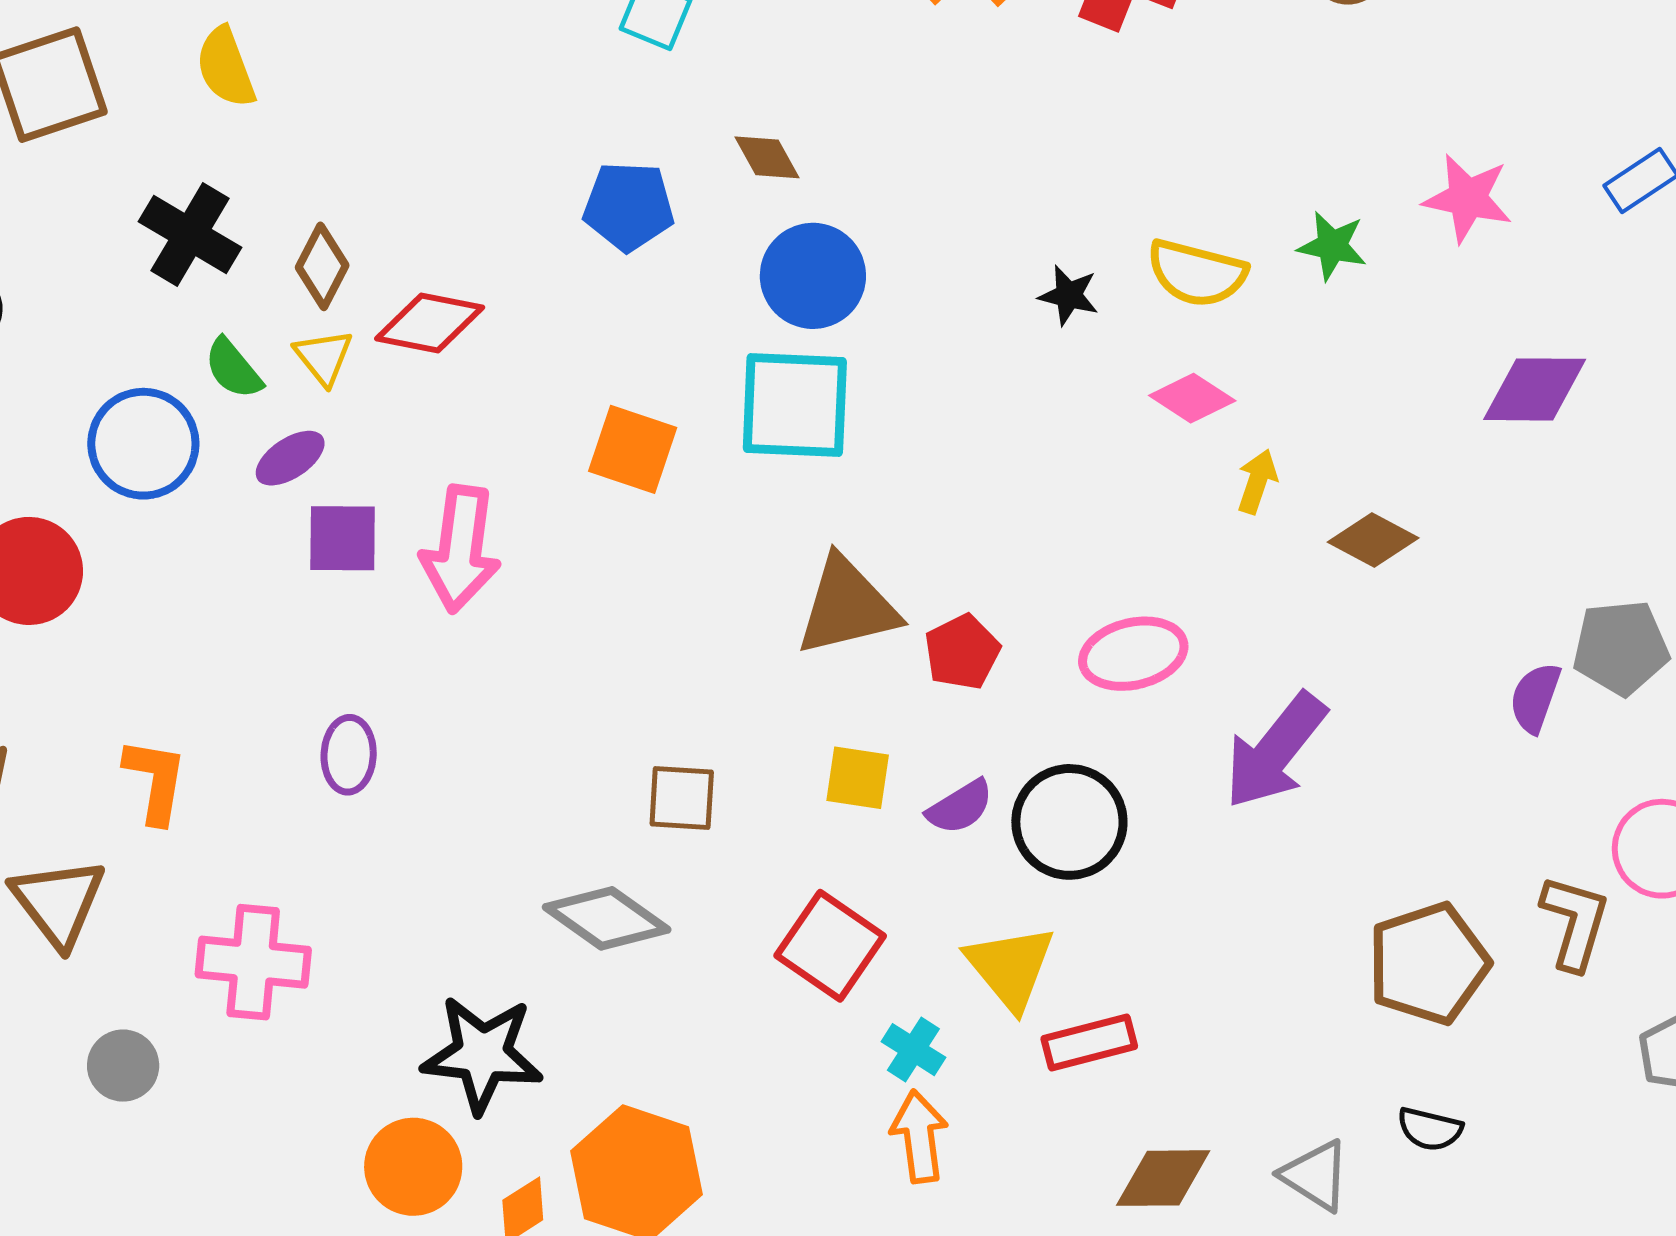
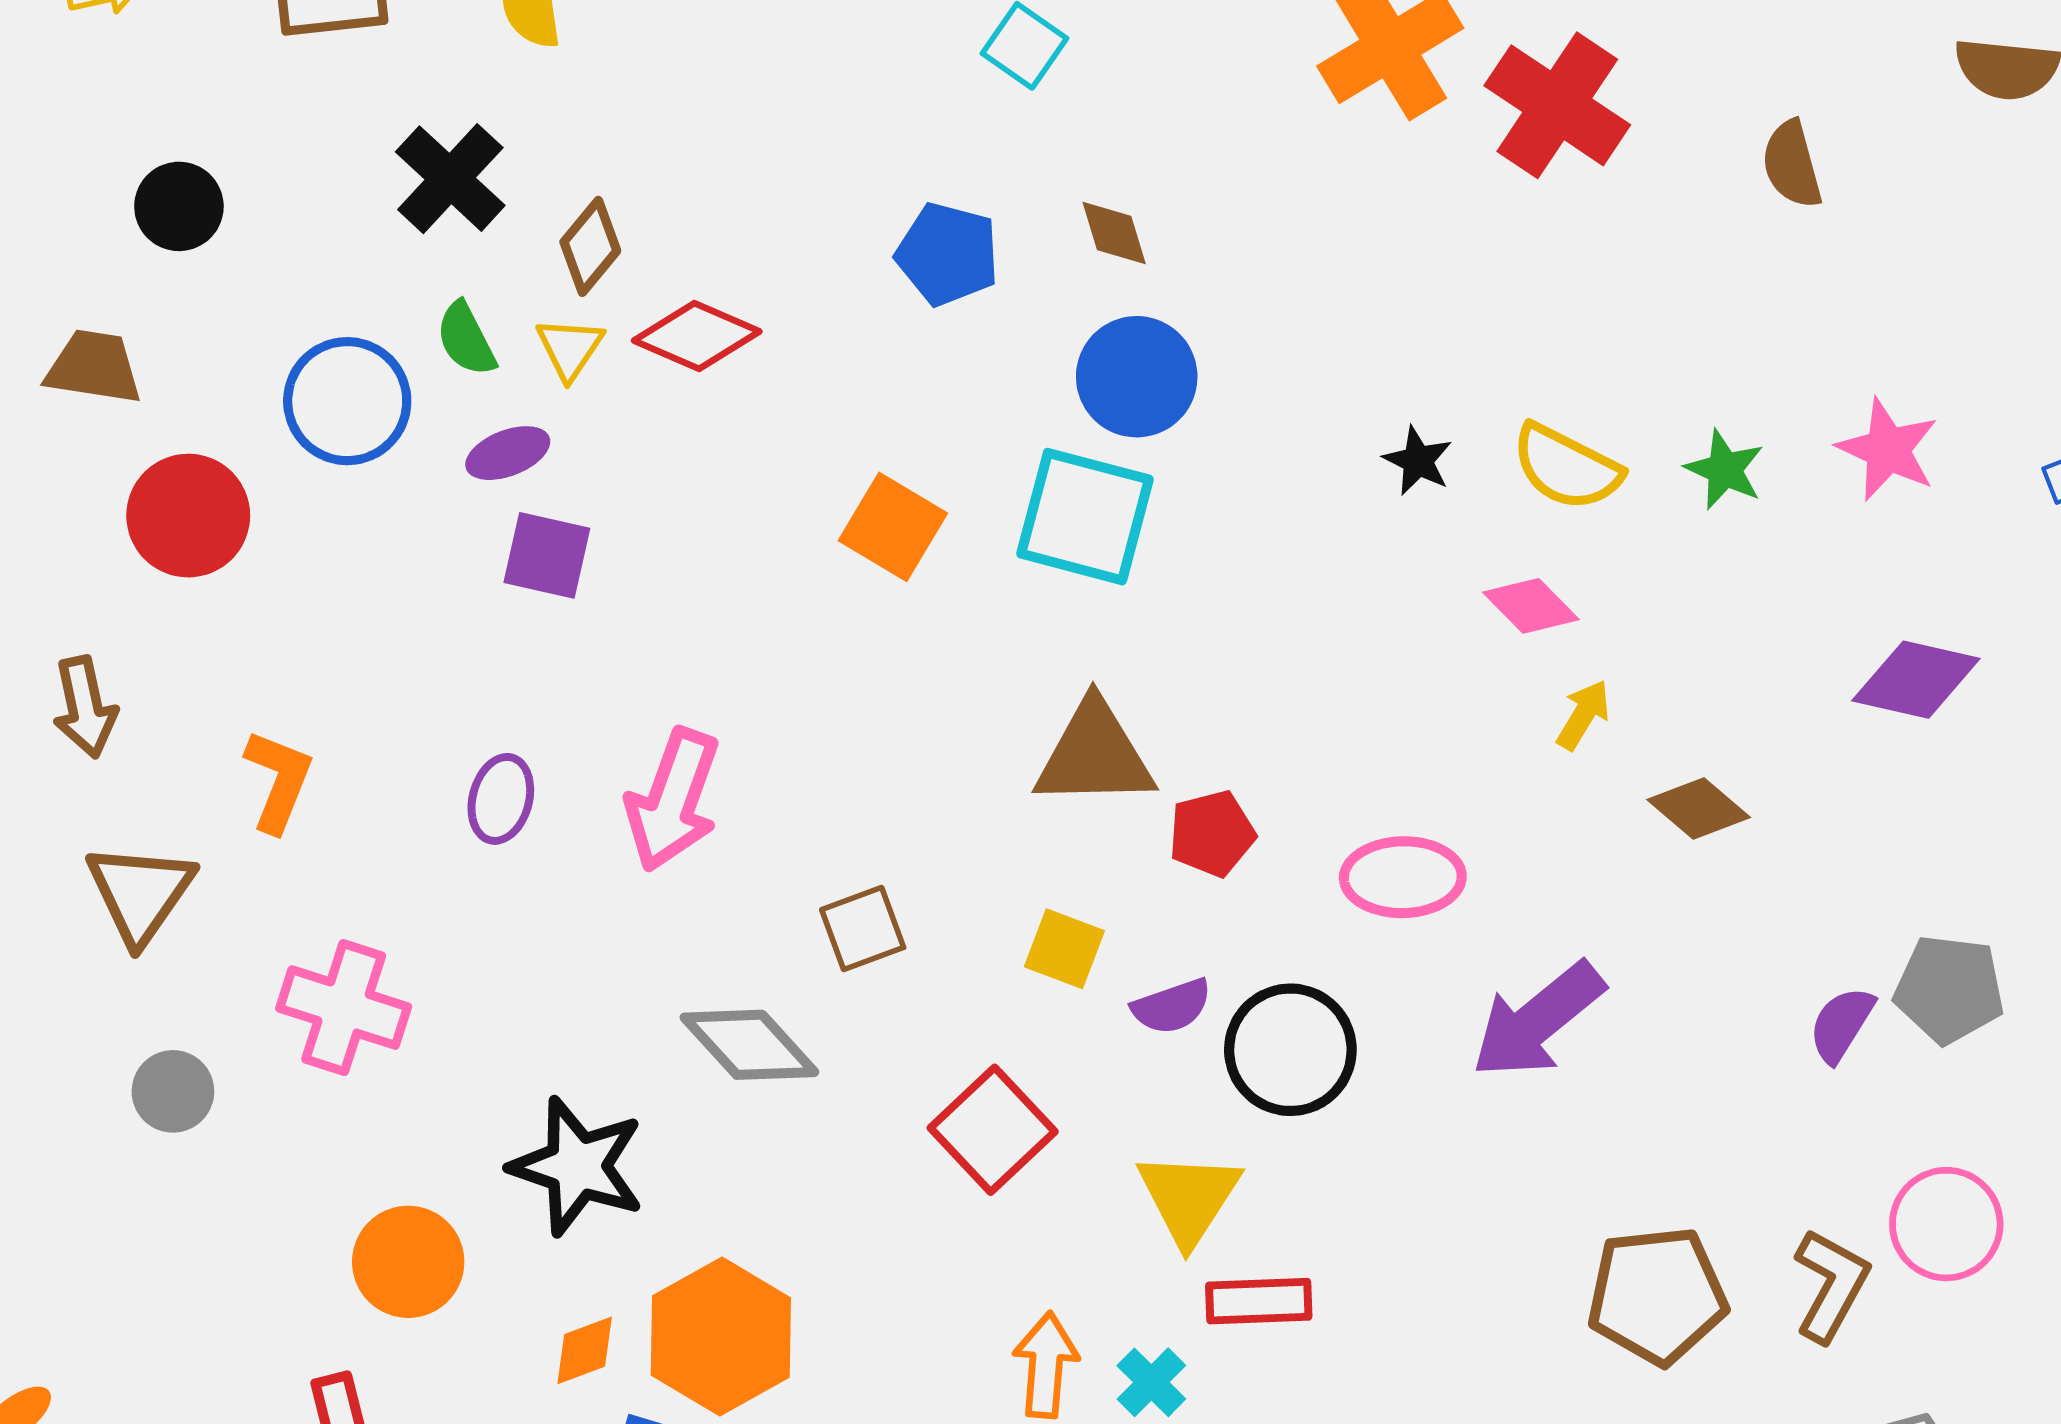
pink arrow: (460, 549) -> (673, 800), moved
brown square: (682, 798) -> (863, 928), turned -36
cyan cross: (913, 1050) -> (1151, 1382), moved
orange circle: (413, 1167) -> (408, 1262), moved

